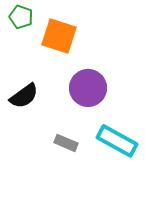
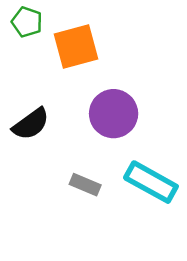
orange square: (59, 36) -> (76, 46), turned -33

